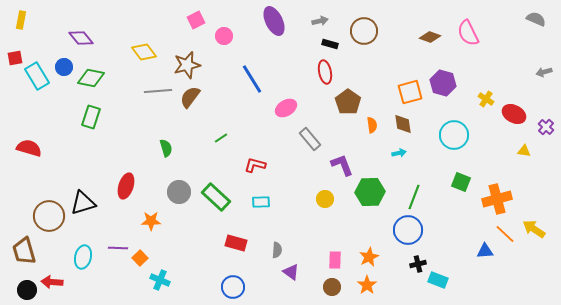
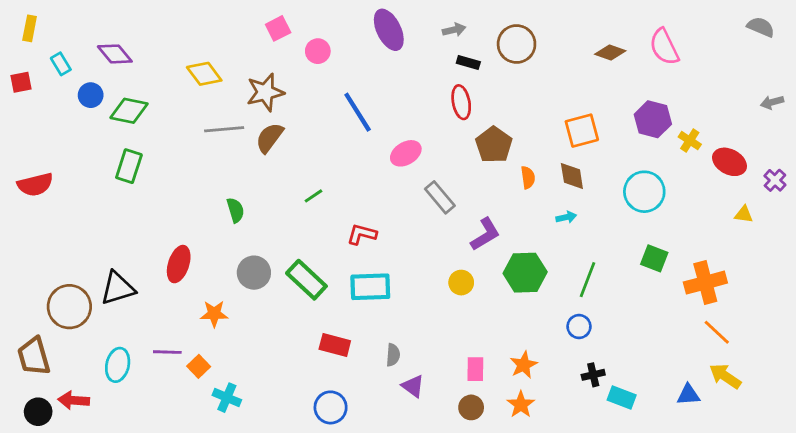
cyan rectangle: (37, 76) -> (61, 64), moved, size x0.6
purple hexagon: (443, 83) -> (653, 119), moved
red semicircle: (29, 148) -> (35, 185), moved, turned 150
purple L-shape: (342, 165) -> (485, 234), turned 80
cyan rectangle: (261, 202) -> (370, 287), size x1.6
yellow arrow: (534, 229) -> (725, 376), moved
blue circle: (408, 230) -> (579, 327), size x0.6
blue triangle: (485, 251) -> (688, 395), moved

